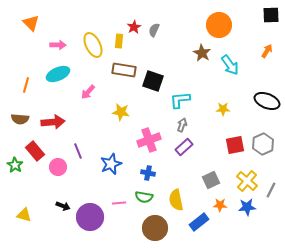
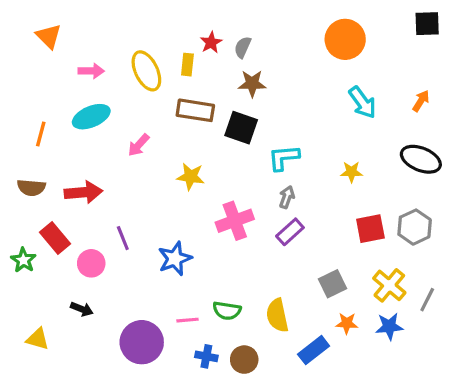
orange arrow: (267, 51) -> (421, 101), moved
brown star: (202, 53) -> (252, 84), moved, turned -30
blue cross: (148, 173) -> (206, 356), moved
black arrow: (63, 206) -> (82, 309), moved
brown circle: (155, 228) -> (244, 360), size x0.7

